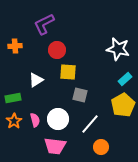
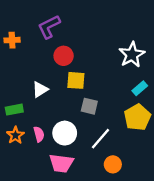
orange cross: (15, 46) -> (12, 40), moved
white star: (118, 49) -> (132, 55), turned 30

